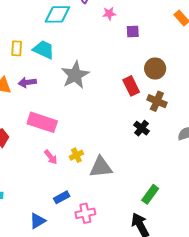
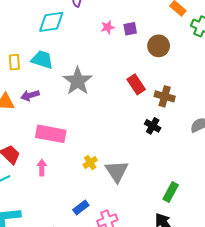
pink star: (109, 14) -> (108, 27), moved
brown circle: (155, 69) -> (159, 46), moved
pink arrow: (51, 157) -> (42, 168), moved, turned -133
gray triangle: (101, 167) -> (117, 171), turned -50

